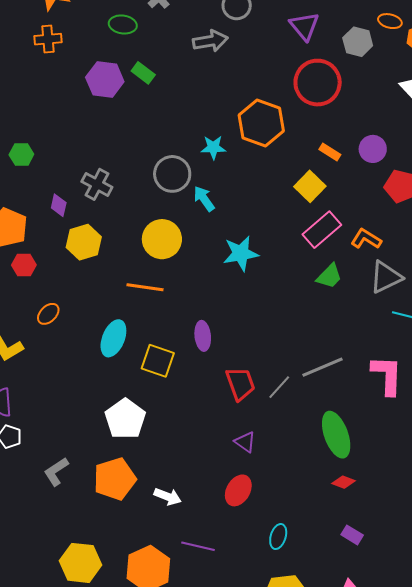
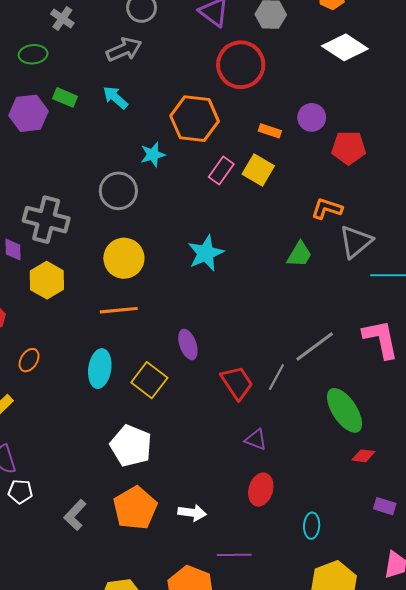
gray cross: (97, 184) -> (46, 220), size x1.4
cyan arrow: (204, 199) -> (115, 98), moved
pink rectangle: (322, 230) -> (221, 171), moved, size x0.7
yellow square: (158, 361) -> (149, 380), turned 32

